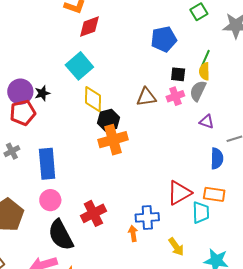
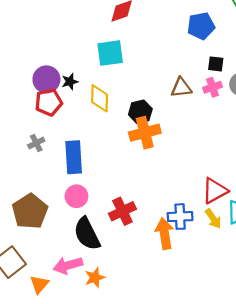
cyan square: (79, 66) -> (110, 53), turned 32
yellow diamond: (93, 99) -> (100, 98), moved
orange arrow: (133, 233) -> (164, 233), size x1.8
yellow arrow: (176, 247) -> (213, 219), moved

